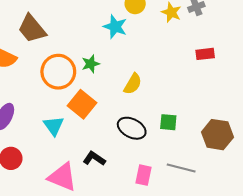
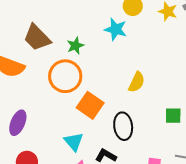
green star: (91, 64) -> (75, 46), moved
cyan triangle: (54, 126) -> (74, 142), moved
black ellipse: (132, 128) -> (123, 126), moved, turned 60

